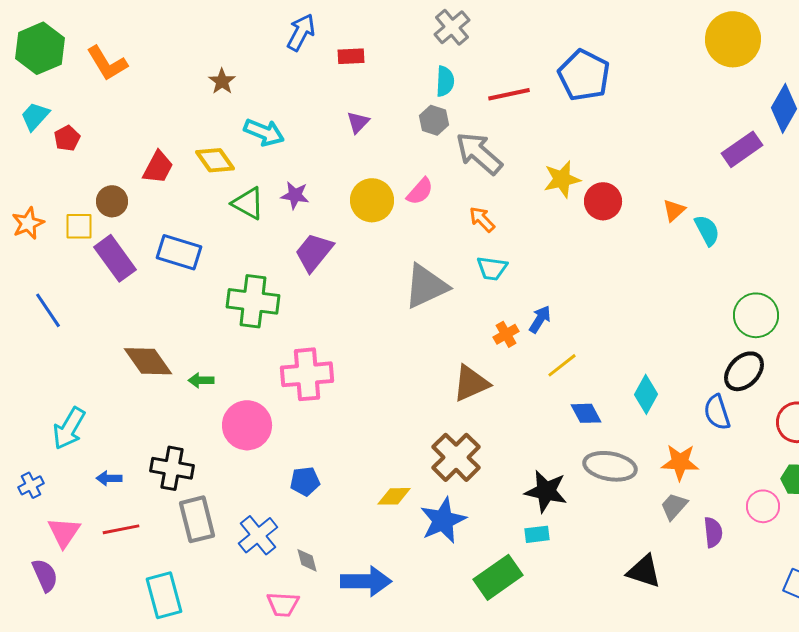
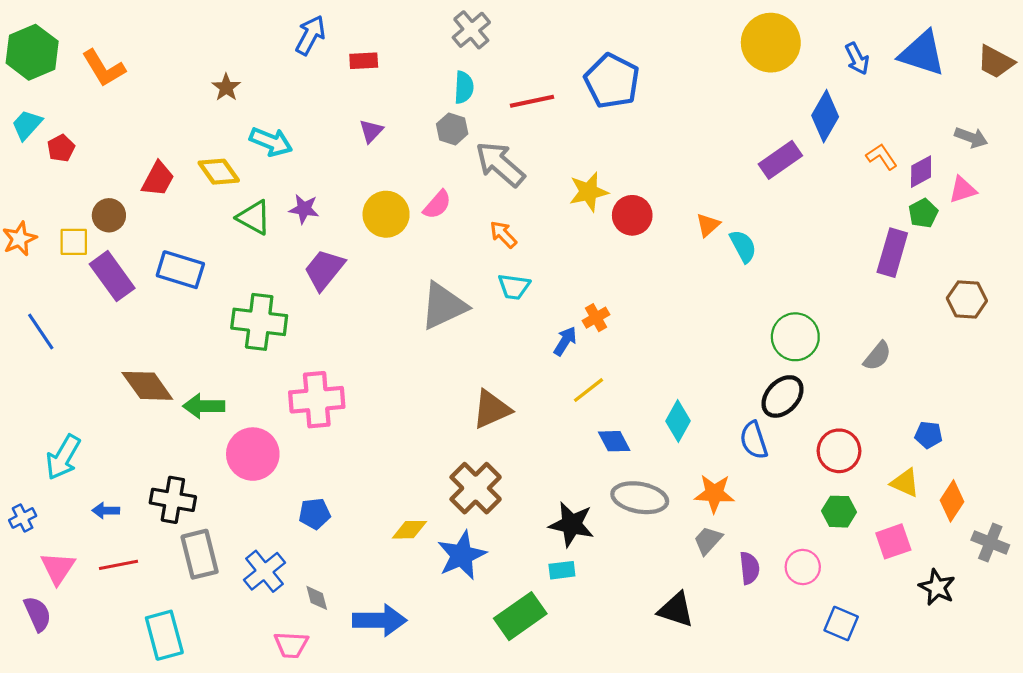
orange cross: (506, 334) -> (596, 318), moved
green arrow: (201, 380) -> (204, 406), size x1.5
pink circle: (763, 506) -> (803, 567), moved

